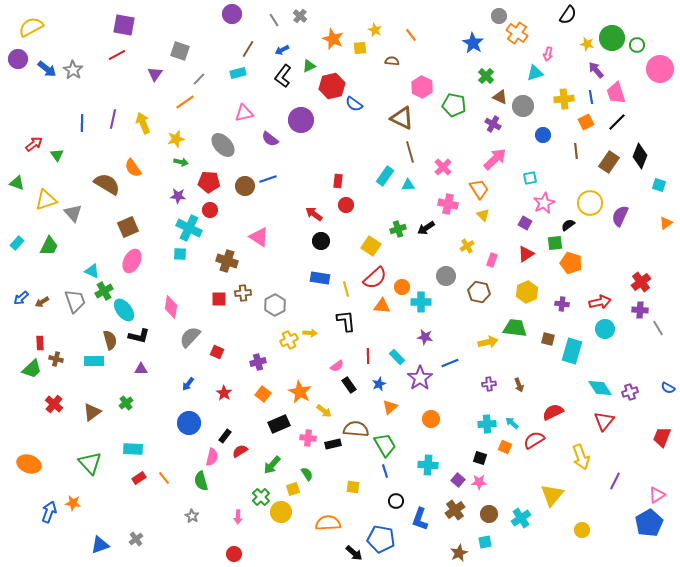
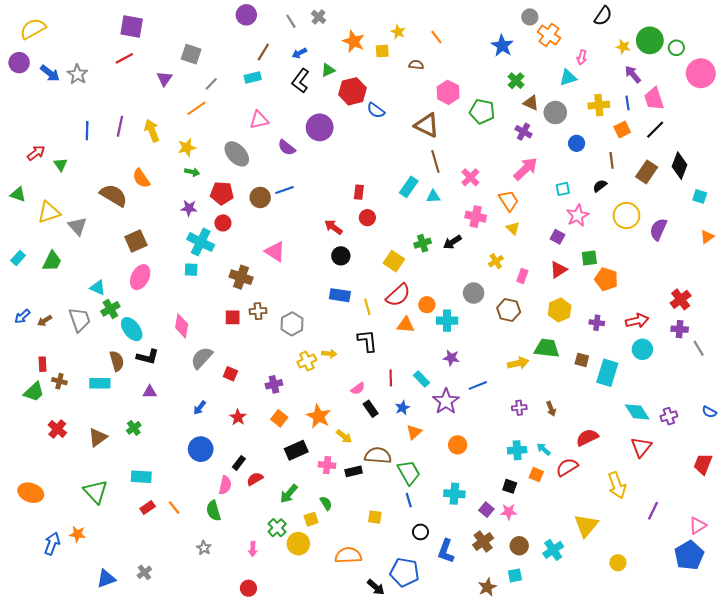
black semicircle: (568, 225) -> (600, 186), moved

